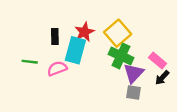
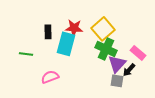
red star: (84, 32) -> (74, 28), turned 30
pink semicircle: (57, 69) -> (50, 77), moved
black arrow: (162, 78) -> (129, 70), moved

